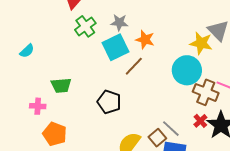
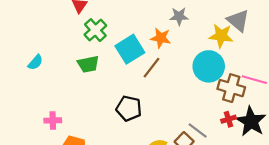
gray star: (119, 23) -> (179, 16), moved
green trapezoid: (61, 85) -> (88, 64), moved
red cross: (200, 121) -> (228, 119), turned 32

